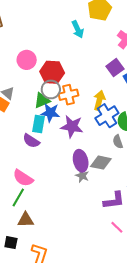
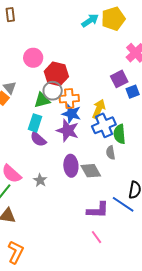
cyan arrow: (78, 29) -> (90, 20), moved, turned -108
blue star: (50, 113) -> (71, 114), moved
purple semicircle: (31, 141) -> (38, 139), moved
gray diamond: (101, 163) -> (91, 171), turned 40
gray star: (82, 176) -> (40, 180), moved

